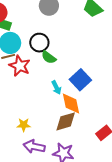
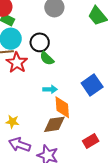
blue square: (80, 80) -> (92, 85), moved
cyan arrow: (56, 87) -> (50, 89), turned -72

